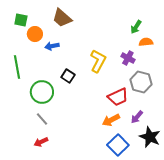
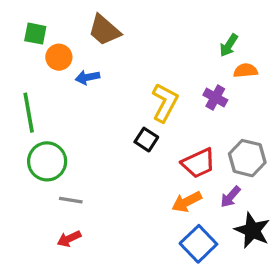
black square: (68, 76) -> (146, 140), moved
gray hexagon: (141, 82) -> (247, 158), moved
green circle: (42, 92) -> (47, 161), moved
gray line: (42, 119) -> (71, 200), turned -40

